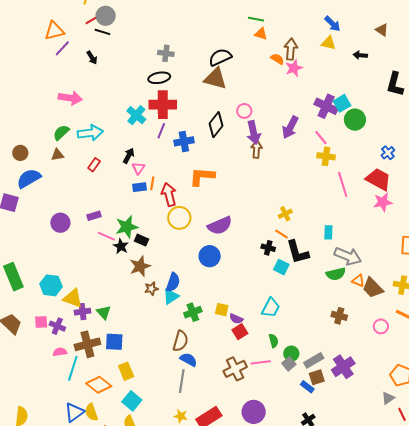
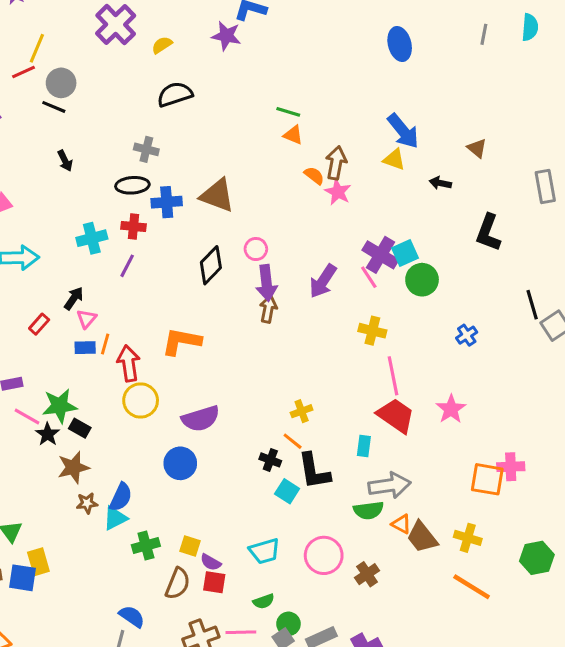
red line: (93, 20) -> (23, 72), moved
blue arrow: (332, 24) -> (403, 131), size x1.4
black semicircle: (220, 57) -> (175, 94), moved
black arrow: (92, 58) -> (65, 161), moved
pink star: (294, 68) -> (338, 192), turned -30
red cross: (163, 105) -> (134, 226), size x0.6
cyan cross: (136, 115) -> (92, 238), turned 30
pink line: (321, 138) -> (369, 277), moved
blue cross: (184, 141) -> (167, 202), moved
red rectangle: (94, 165) -> (39, 324), moved
red trapezoid: (378, 179) -> (396, 416), moved
pink star: (383, 202) -> (451, 409), turned -30
gray arrow: (348, 256) -> (389, 485), turned -36
cyan trapezoid: (271, 308) -> (264, 551), turned 40
brown cross: (339, 316) -> (367, 574), turned 35
pink circle: (381, 326) -> (324, 555), moved, size x1.6
red square: (240, 332) -> (214, 582), turned 35
brown semicircle: (180, 341) -> (178, 584), moved
green semicircle: (274, 341) -> (264, 601), turned 80
yellow rectangle: (126, 371) -> (38, 562), moved

